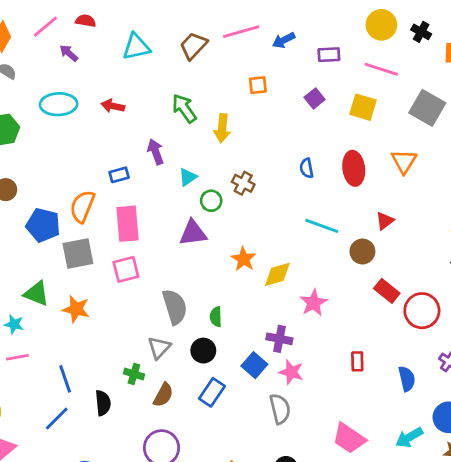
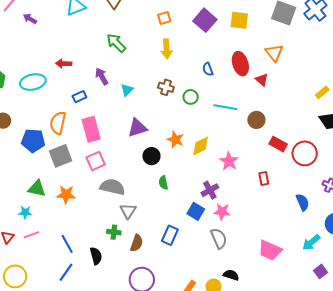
purple square: (315, 98) -> (205, 20), size x1.6
cyan ellipse: (59, 104) -> (33, 82), moved
red arrow: (113, 106) -> (64, 64), moved
yellow arrow: (222, 128) -> (167, 49), moved
green circle: (211, 201) -> (191, 97), moved
red triangle: (385, 221) -> (262, 80), moved, turned -32
gray semicircle: (175, 307) -> (112, 187), moved, turned -50
purple cross: (279, 339) -> (210, 190), turned -30
black circle: (203, 351) -> (151, 156), moved
red rectangle: (357, 361) -> (264, 178), moved

